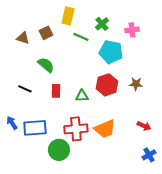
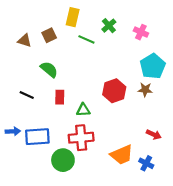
pink cross: (132, 30) -> (141, 32), turned 32
cyan pentagon: (111, 52) -> (153, 66), moved, turned 30
green triangle: (82, 96) -> (83, 110), moved
blue arrow: (12, 123) -> (13, 131), turned 120
orange trapezoid: (105, 129) -> (122, 155), moved
blue cross: (149, 155) -> (146, 163), moved, turned -32

